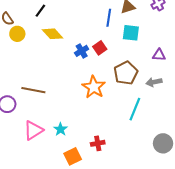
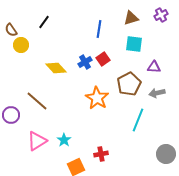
blue line: (109, 18) -> (99, 29), moved
yellow diamond: (52, 34) -> (56, 68), moved
purple triangle: (159, 55) -> (154, 67), moved
brown line: (33, 90) -> (37, 101), turned 30

